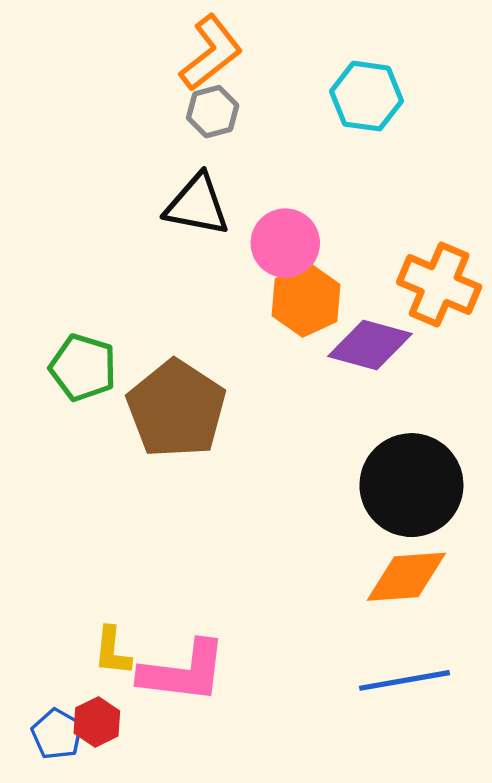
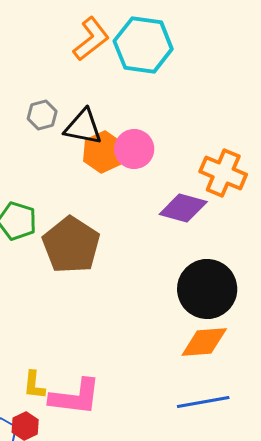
cyan hexagon: (367, 96) -> (143, 45), moved, size x1.4
gray hexagon: (213, 112) -> (42, 115), moved
orange hexagon: (306, 300) -> (103, 152), moved

